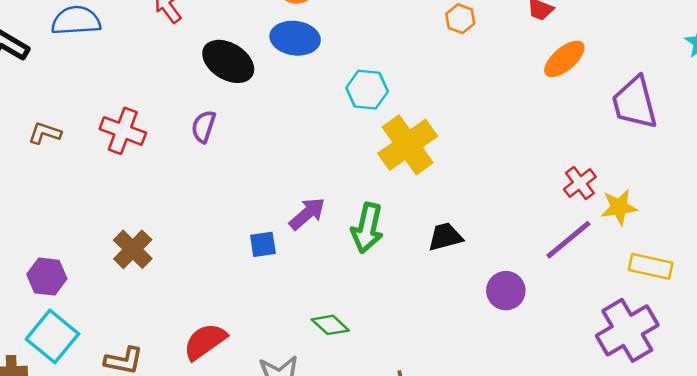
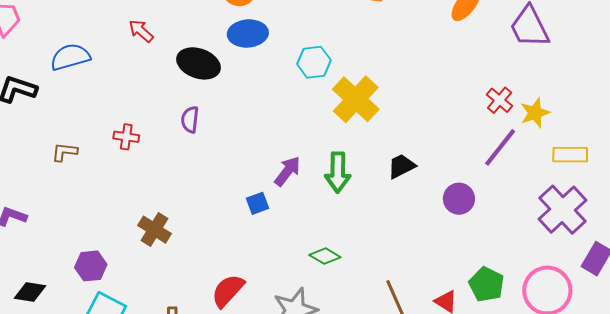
red cross: (123, 131) -> (126, 137), size x0.7

